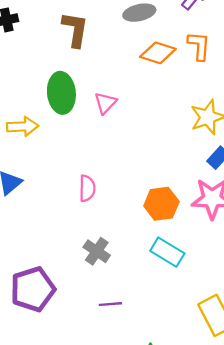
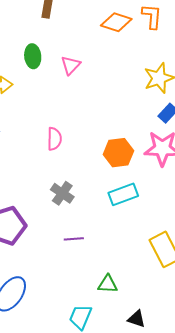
green ellipse: (61, 93) -> (33, 56), size x0.7
cyan rectangle: (167, 252) -> (123, 194), turned -52

